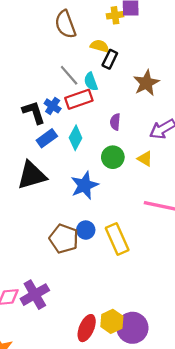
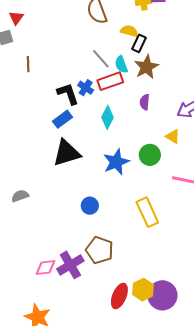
brown star: (146, 83) -> (146, 67), moved
blue rectangle: (47, 138) -> (62, 119), moved
green circle: (113, 157) -> (150, 155), moved
blue circle: (86, 230) -> (90, 206), moved
brown pentagon: (64, 239) -> (100, 250), moved

